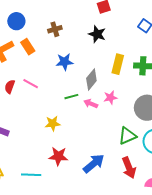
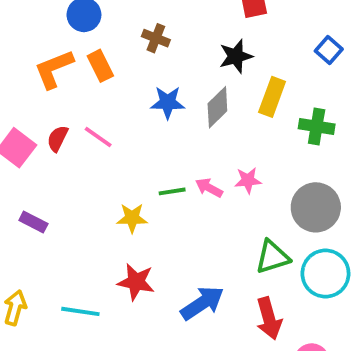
brown cross: (55, 29) -> (156, 38), turned 32
black star: (97, 34) -> (236, 56), turned 30
yellow rectangle: (118, 64) -> (272, 97), moved
gray diamond: (91, 79) -> (217, 107), moved
green line: (71, 97) -> (172, 191), moved

